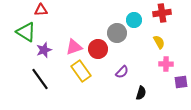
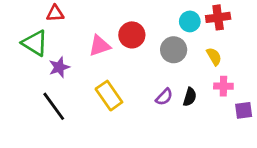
cyan circle: (134, 20) -> (190, 21), moved
gray circle: (117, 33) -> (174, 50), moved
pink triangle: (74, 47) -> (100, 46), moved
red circle: (98, 49) -> (132, 35), moved
black semicircle: (141, 93) -> (190, 97), moved

